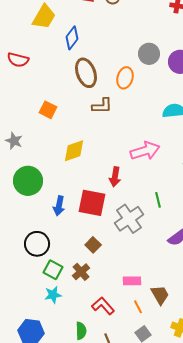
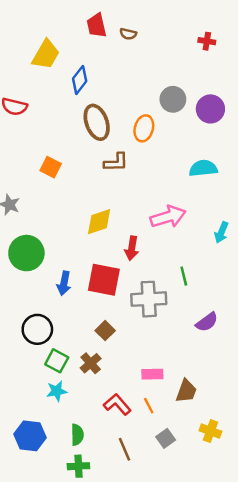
yellow diamond: (74, 151) -> (99, 222), moved
gray cross: (129, 219) -> (149, 299), turned 32
brown trapezoid: (160, 295) -> (186, 391), turned 50
orange line: (138, 307) -> (149, 406), moved
green semicircle: (81, 331) -> (77, 435), moved

